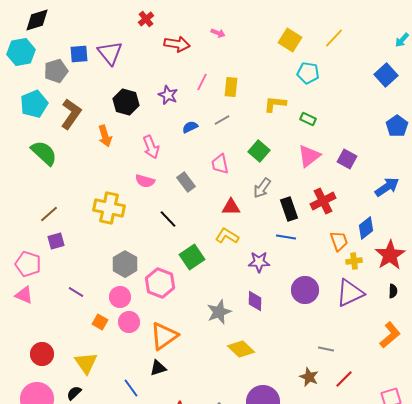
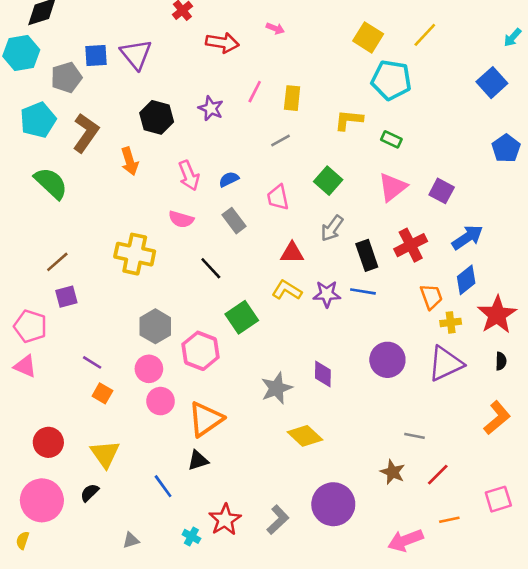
cyan pentagon: (308, 73) -> (391, 80), size x1.4
blue semicircle: (190, 127) -> (229, 179), moved
blue arrow: (387, 187) -> (467, 237), moved
purple star: (259, 262) -> (327, 294), moved
orange square: (100, 322) -> (102, 393), moved

